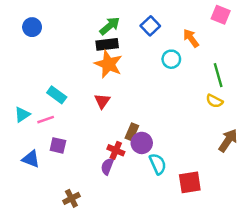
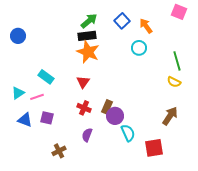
blue circle: (32, 27) -> (18, 36), moved
orange arrow: (191, 38) -> (146, 26), moved
brown arrow: (228, 140) -> (170, 116), moved
red cross: (116, 150) -> (84, 108), moved
blue triangle: (31, 159) -> (25, 120), moved
brown cross: (71, 198) -> (59, 151), moved

